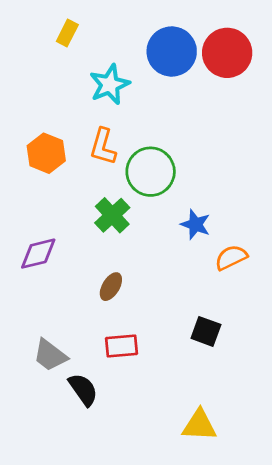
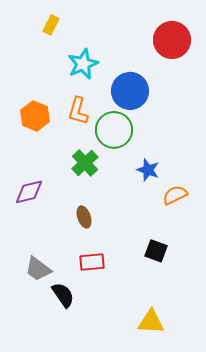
blue circle: (172, 51) -> (130, 91), moved
brown ellipse: (111, 287) -> (84, 217), turned -50

